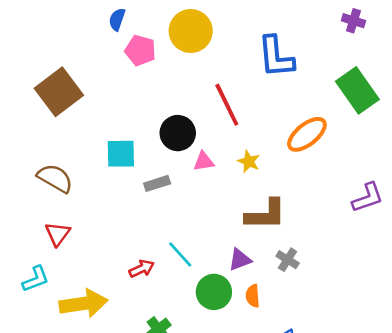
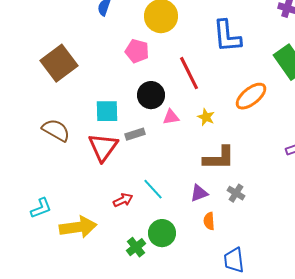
pink pentagon: (140, 50) -> (137, 51), moved
red triangle: (58, 234) -> (103, 147), moved, size x1.5
green circle: (214, 292) -> (162, 233), moved

